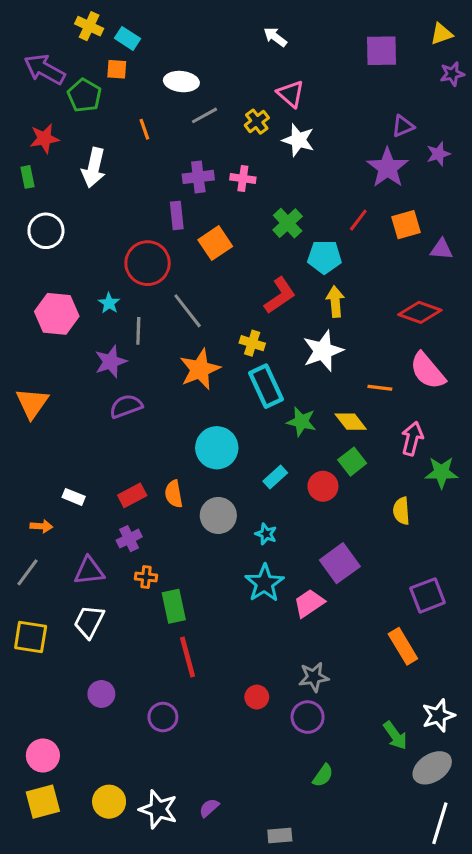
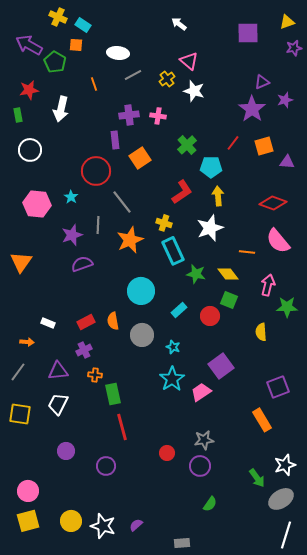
gray line: (138, 331) -> (98, 225), moved
green square: (352, 462) -> (229, 300), turned -30

